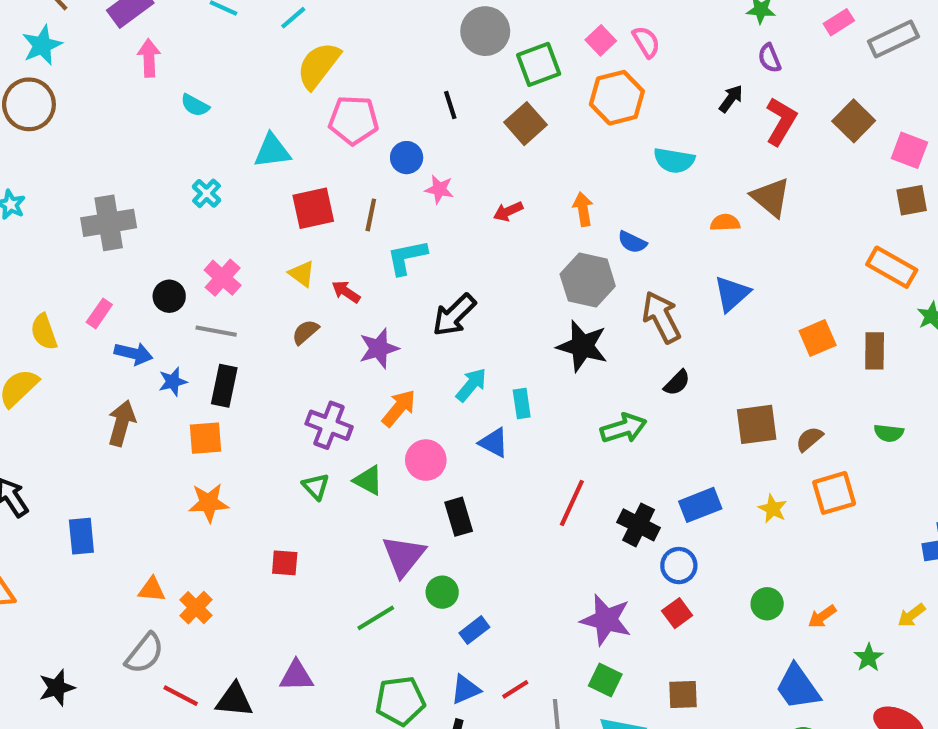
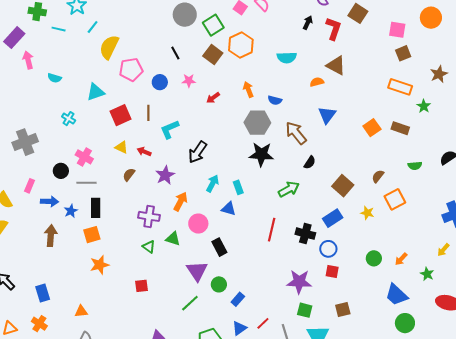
orange hexagon: (617, 98) -> (241, 45), moved
brown square: (854, 121) -> (358, 13), moved
pink star: (439, 189) -> (189, 81), moved
brown rectangle: (875, 351) -> (400, 128), turned -60
brown square: (757, 424) -> (343, 186), moved, turned -30
orange cross: (196, 608) -> (39, 324), moved
red square: (677, 613) -> (332, 272), turned -32

